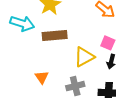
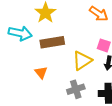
orange triangle: (42, 77) -> (41, 72), moved

